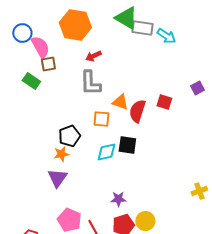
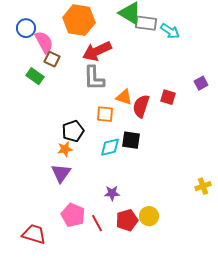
red arrow: (93, 56) -> (97, 51), size x1.8
brown square: (48, 64) -> (52, 59), turned 35
purple star: (118, 199) -> (112, 193), moved

